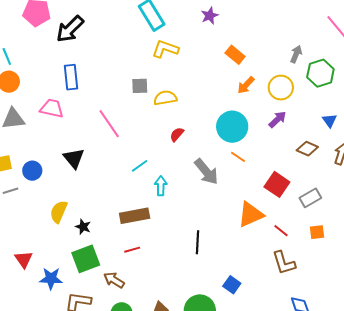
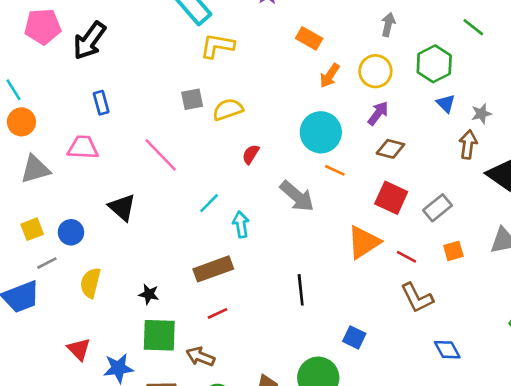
green hexagon: (320, 73) -> (434, 64), moved
blue rectangle: (71, 77) -> (101, 103), size x0.7
brown diamond: (307, 149) -> (390, 149), moved
yellow semicircle: (59, 212) -> (90, 283), moved
green square: (86, 259) -> (159, 335), turned 32

